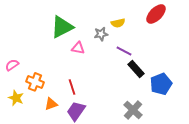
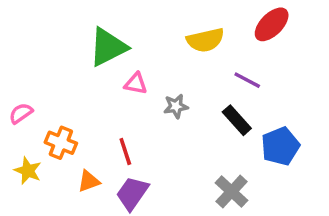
yellow semicircle: (118, 23) -> (205, 40), size x1.5
gray star: (101, 34) -> (176, 106), moved
purple line: (124, 51) -> (247, 80), moved

